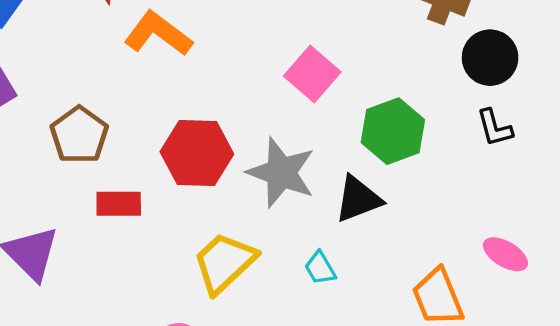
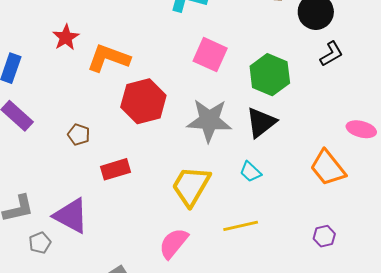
black L-shape: (495, 128) -> (331, 54), turned -88
brown pentagon: (79, 135) -> (79, 135), size x0.6
red hexagon: (197, 153) -> (143, 101), moved

